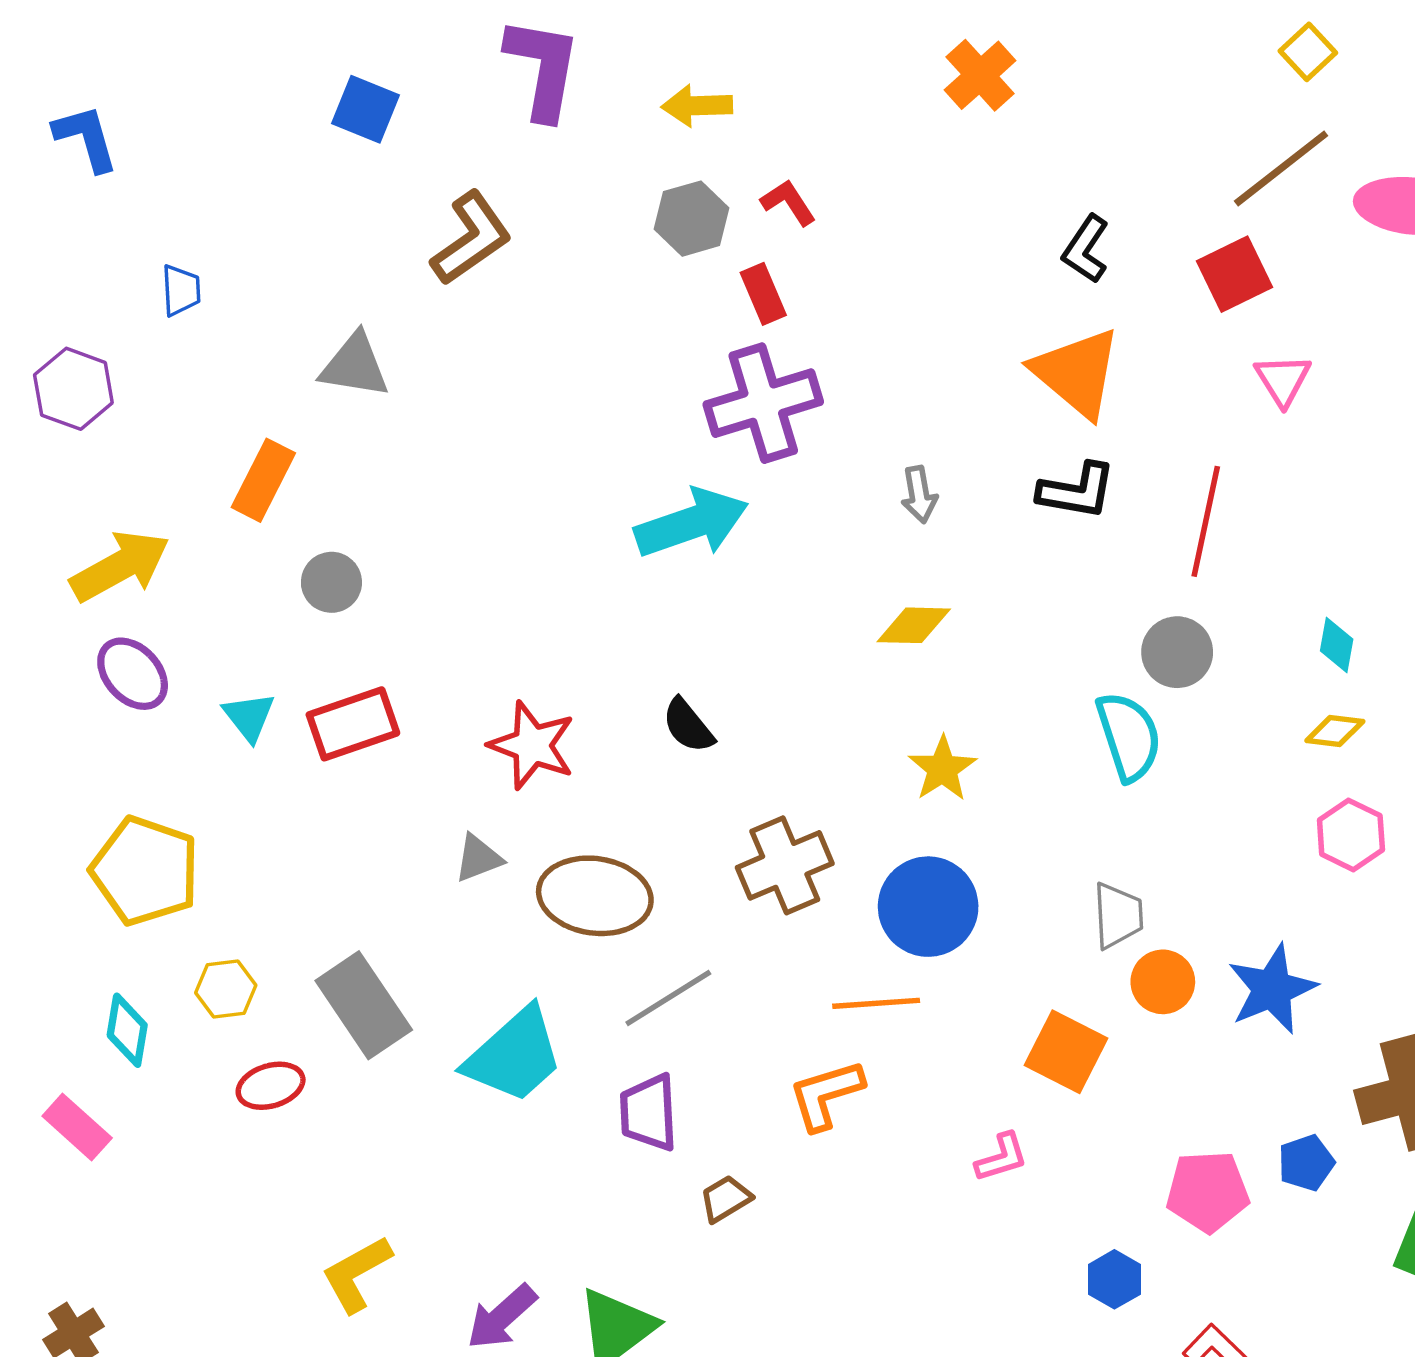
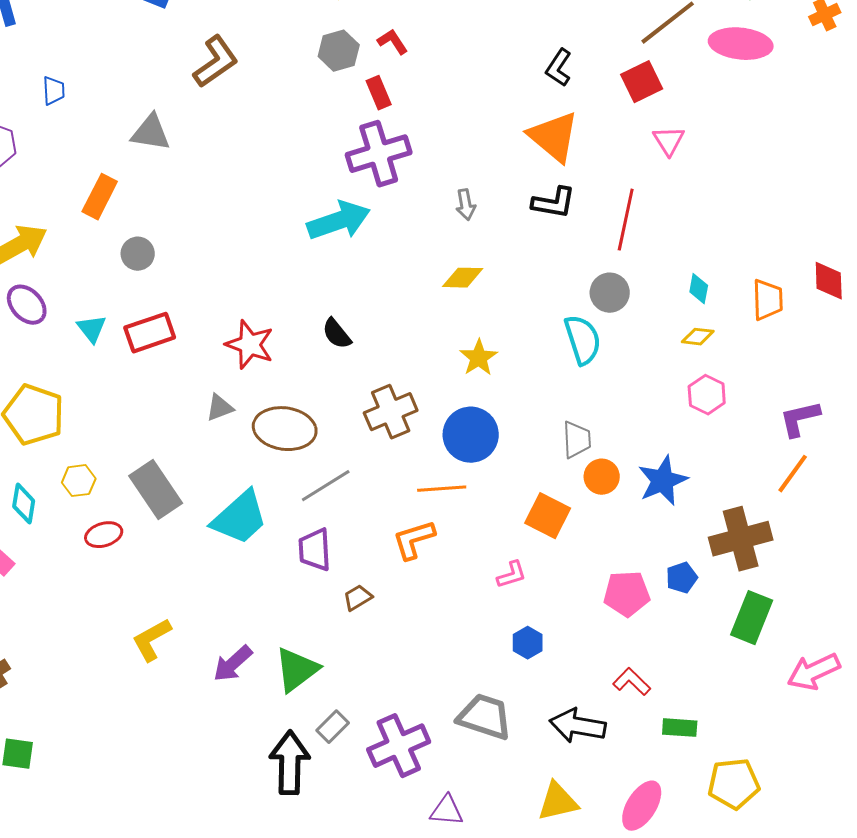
blue hexagon: (1114, 1279) -> (528, 643), moved

